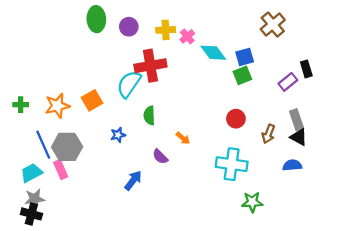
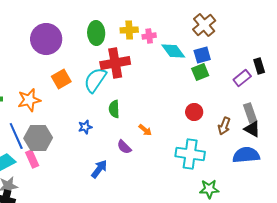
green ellipse: (96, 19) -> (96, 33), moved
brown cross: (273, 25) -> (204, 25), moved
purple circle: (129, 27) -> (46, 39), moved, size x1.8
pink cross: (187, 36) -> (149, 36), turned 32
orange square: (92, 100) -> (61, 79), moved
blue semicircle: (292, 165) -> (246, 155), size x1.5

